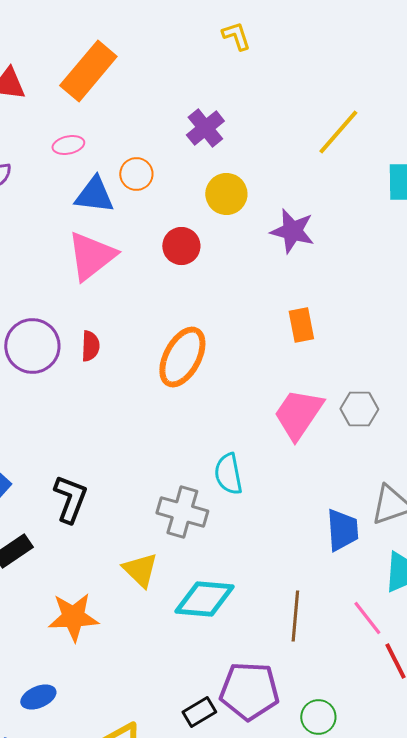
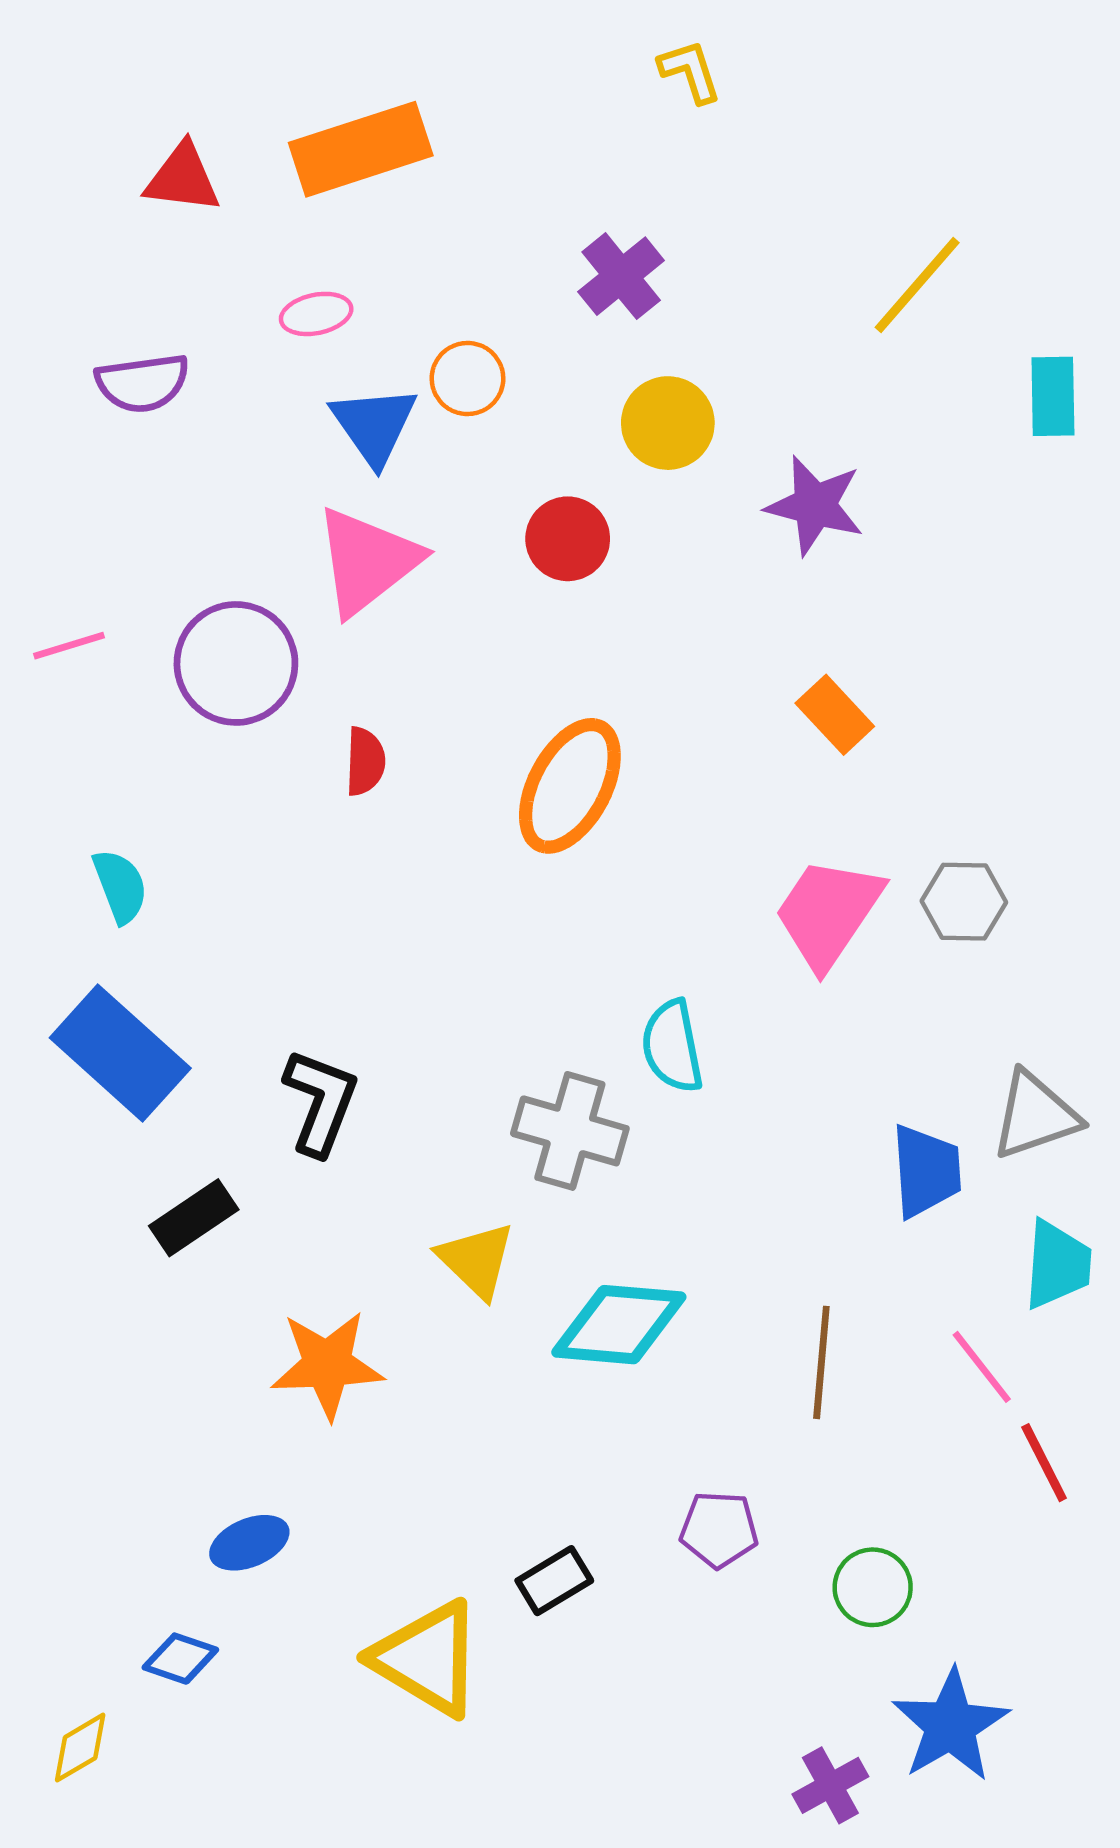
orange rectangle: (88, 71) -> (361, 149), turned 32
blue triangle: (94, 195) -> (374, 425), turned 48
orange rectangle: (301, 325) -> (835, 715), turned -32
purple circle: (32, 346) -> (236, 663), moved
purple pentagon: (249, 691) -> (719, 1529), size x0.6
black rectangle: (199, 712) -> (554, 1581), moved

